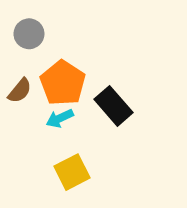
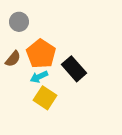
yellow square: (72, 172) -> (45, 98), moved, turned -30

